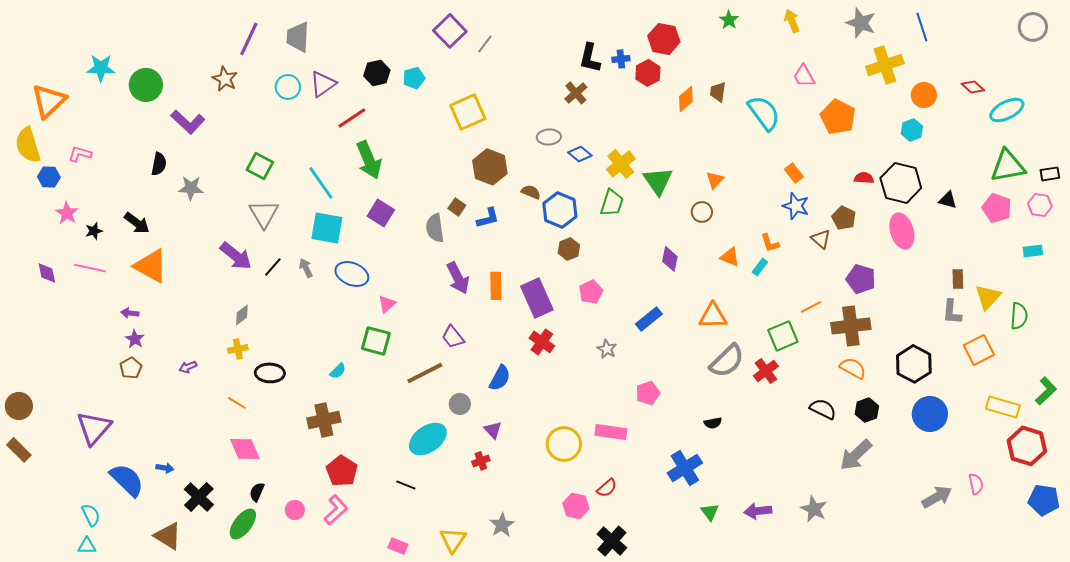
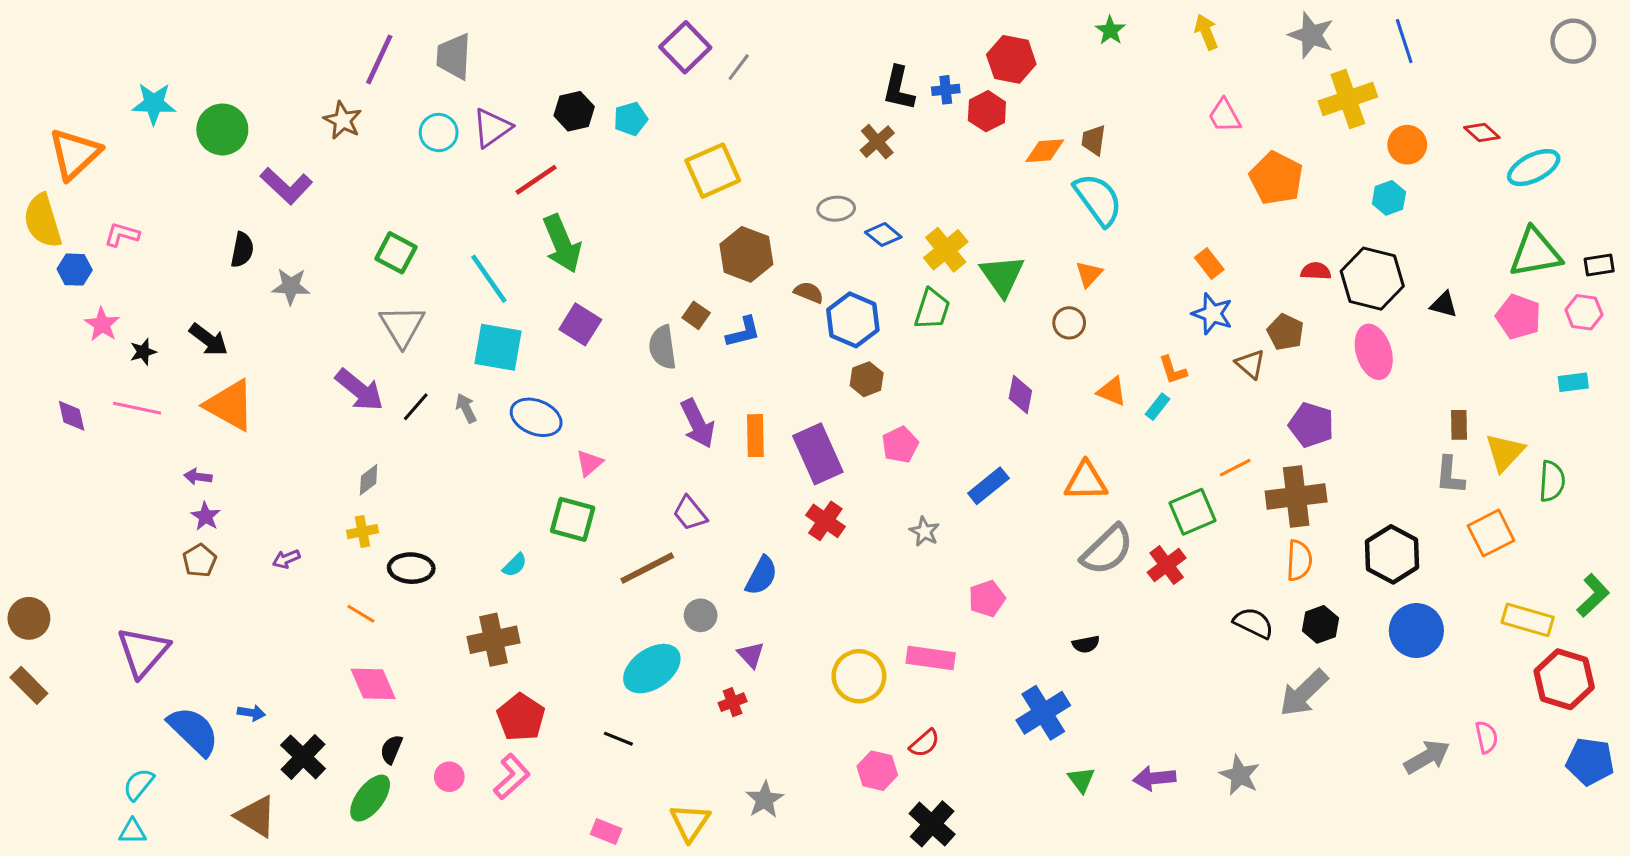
orange diamond: (686, 99) -> (1045, 151), turned 36
cyan semicircle: (764, 113) -> (1098, 200), moved
orange semicircle: (853, 368) -> (1299, 560), turned 64
cyan semicircle: (91, 515) -> (139, 784), turned -115

